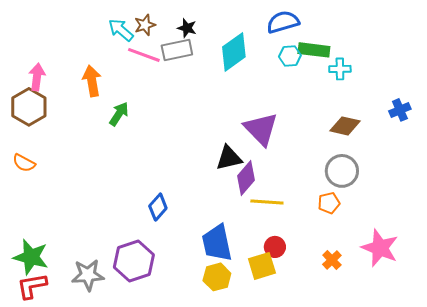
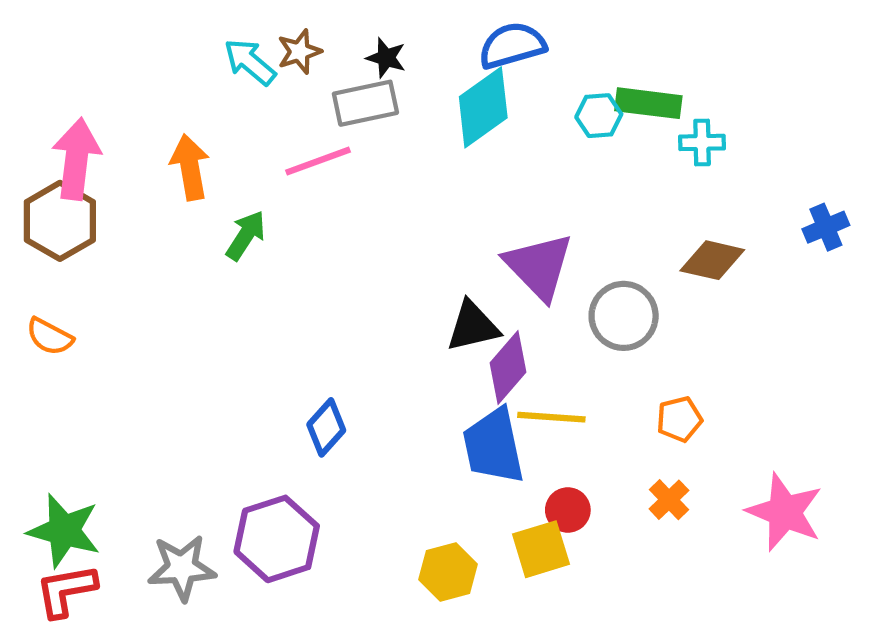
blue semicircle: (283, 22) -> (512, 45), moved
pink line: (144, 55) -> (318, 161), moved, turned -40
pink arrow: (37, 77) -> (76, 159), size x1.4
gray circle: (342, 171) -> (624, 316), moved
blue trapezoid: (217, 243) -> (493, 446), moved
orange cross: (332, 260) -> (669, 500), moved

